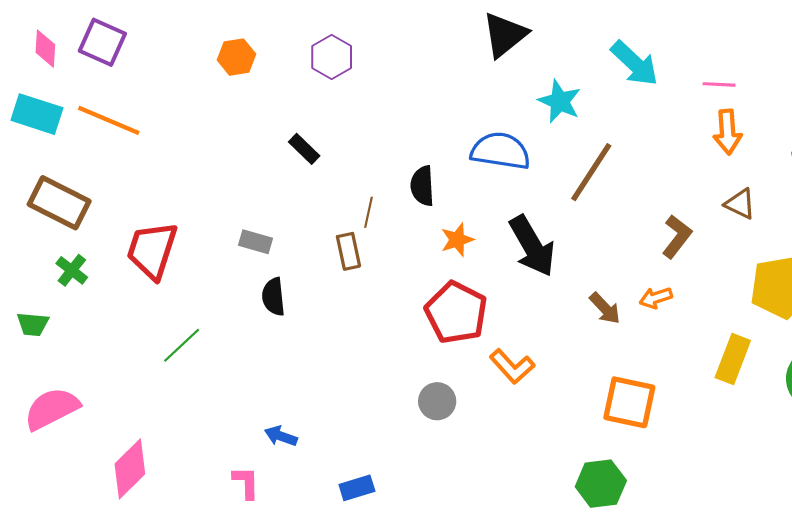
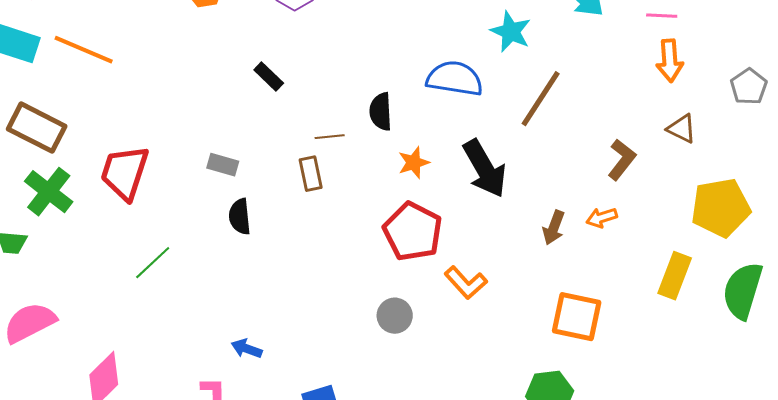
brown line: (369, 212) -> (330, 137), turned 72
green cross: (72, 270) -> (49, 192), size x1.6
brown arrow: (605, 308) -> (554, 228), turned 64

